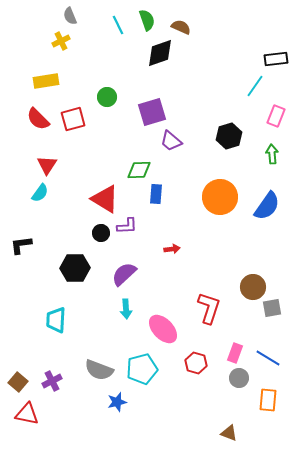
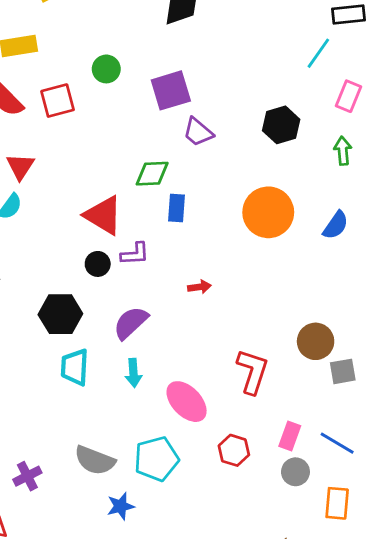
blue semicircle: (267, 206) -> (336, 225), size x0.7
cyan trapezoid: (56, 320) -> (75, 367), moved

